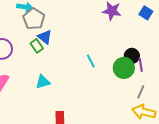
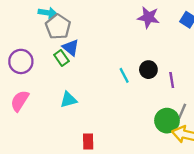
black circle: (132, 56) -> (148, 70), moved
purple line: (141, 65) -> (172, 80), moved
green circle: (124, 68) -> (167, 121), moved

